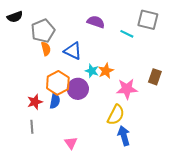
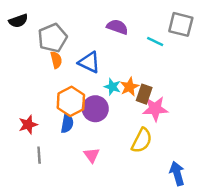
brown rectangle: (155, 77) -> (144, 94), moved
red star: (35, 102) -> (28, 125), moved
blue arrow: (124, 136) -> (177, 173), moved
pink triangle: (71, 143) -> (92, 155), moved

